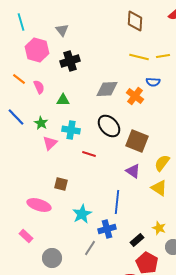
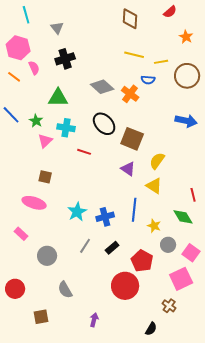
cyan line: (21, 22) -> (26, 15), moved
pink hexagon: (37, 50) -> (18, 48), moved
yellow line: (163, 56) -> (161, 62), moved
pink semicircle: (39, 87) -> (34, 68), moved
gray diamond: (107, 89) -> (102, 87), turned 45
green triangle: (63, 100) -> (58, 98), size x1.5
brown square: (61, 184) -> (45, 177), moved
blue line: (117, 202) -> (134, 210), moved
blue cross: (107, 229) -> (105, 217), moved
black rectangle: (137, 240) -> (112, 248), moved

